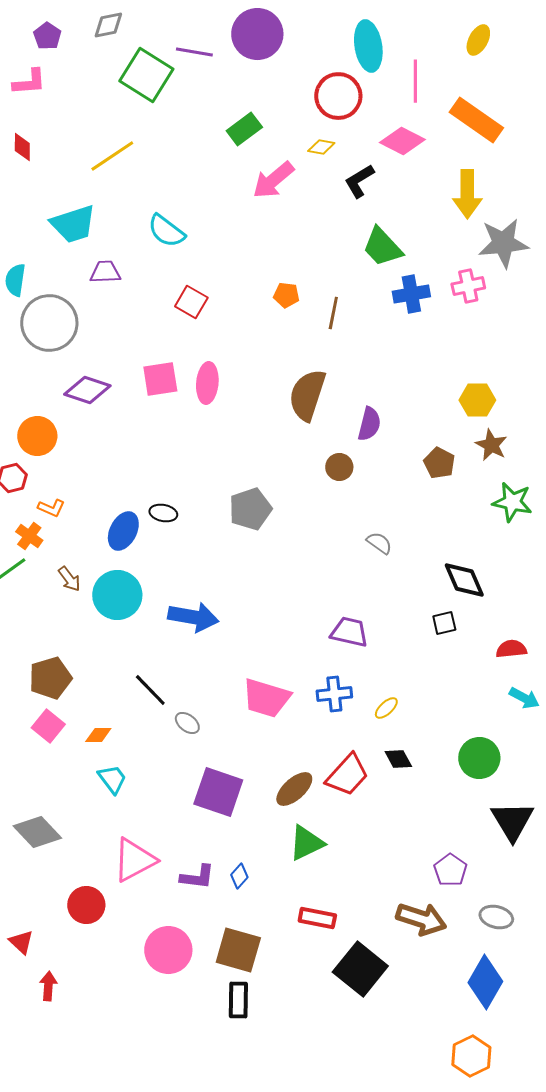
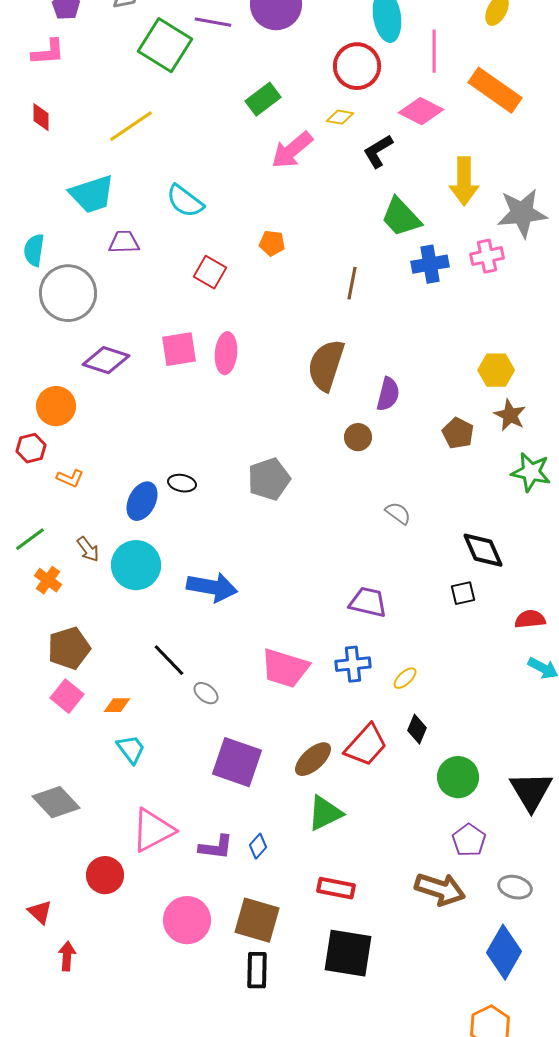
yellow arrow: (467, 194) -> (464, 181), moved
orange pentagon: (286, 295) -> (272, 243), moved
orange cross: (29, 536) -> (48, 580), moved
green circle: (479, 758) -> (458, 777), moved
black diamond: (398, 759) -> (417, 729), turned 52
black square: (360, 969) -> (348, 953), moved, turned -30

